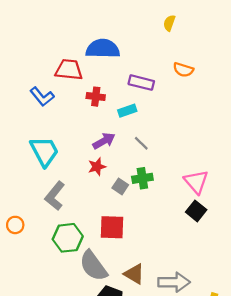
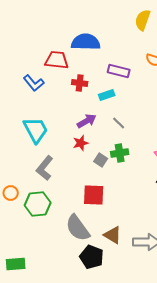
yellow semicircle: (169, 23) -> (143, 20), size x1.5
green hexagon: (68, 238) -> (38, 204), moved

